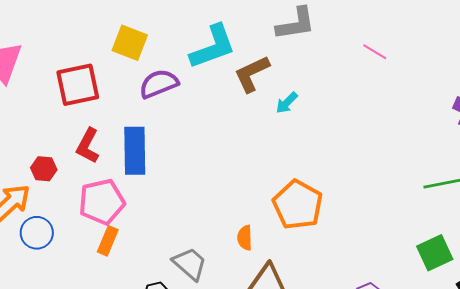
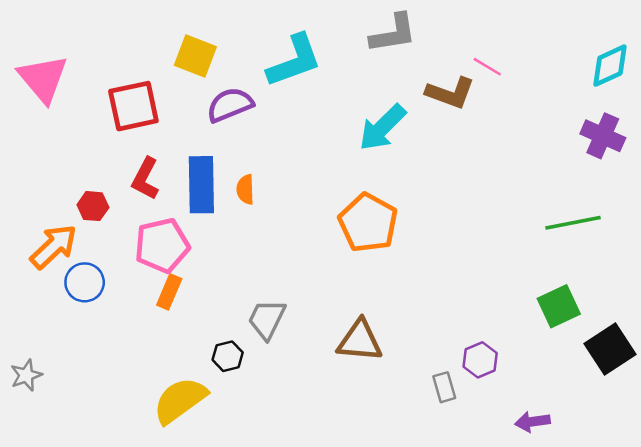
brown L-shape: (252, 74) -> (450, 93), moved, turned -135
cyan arrow: (287, 103) -> (382, 127), size x1.8
orange pentagon: (298, 205) -> (368, 223), moved
orange semicircle: (245, 238) -> (245, 189), moved
gray trapezoid: (190, 264) -> (267, 319), turned -105

